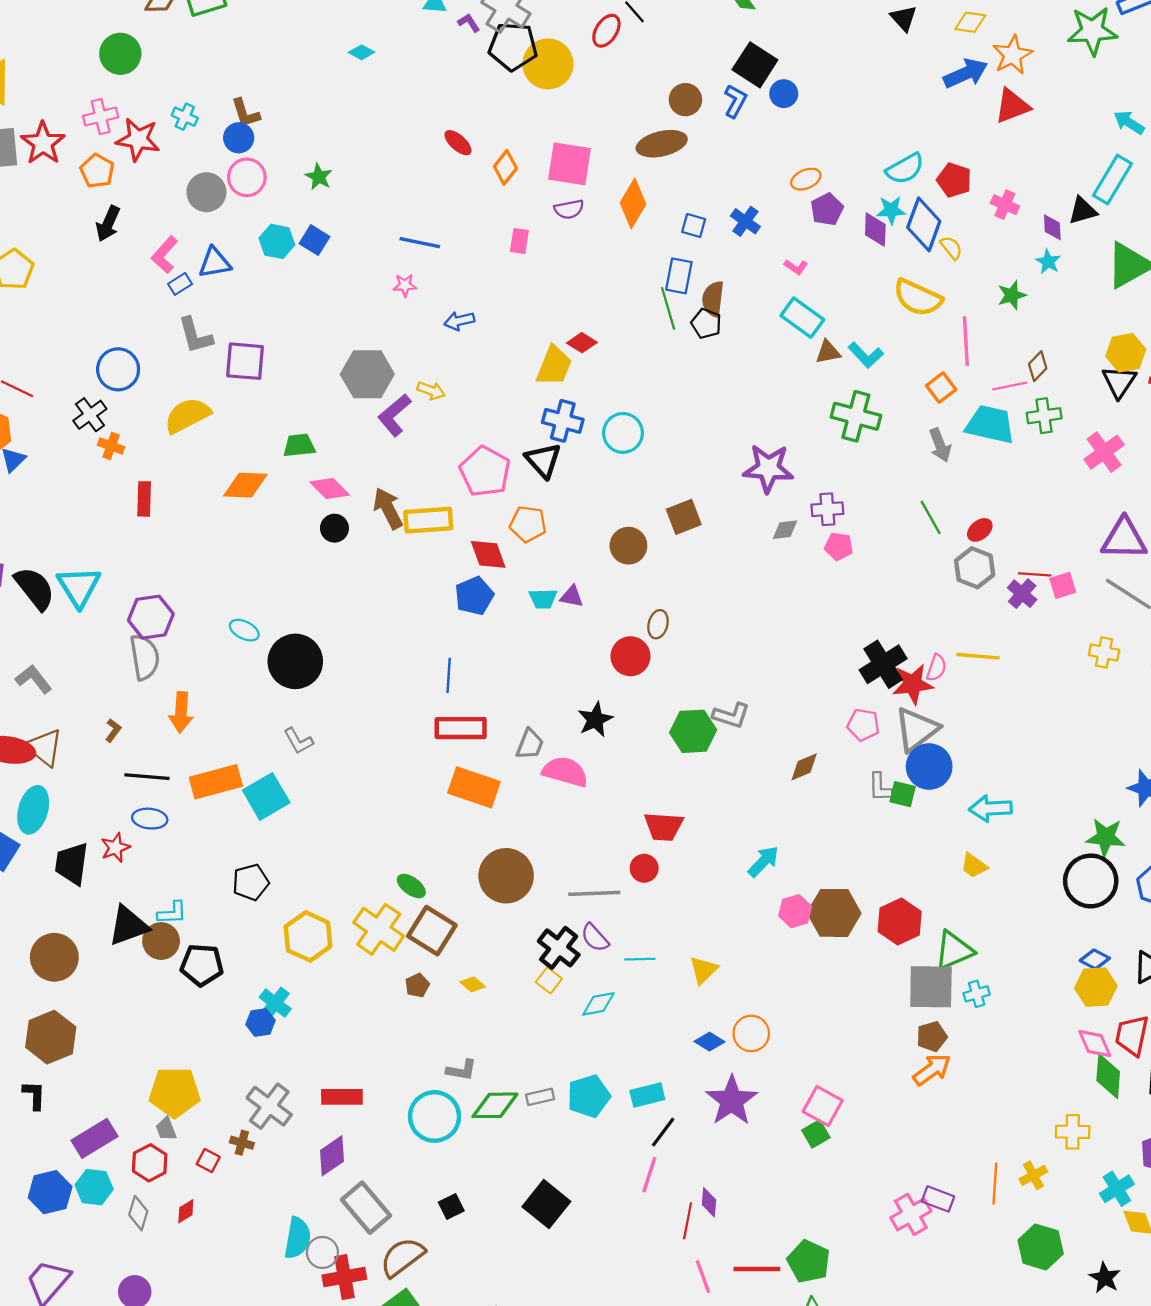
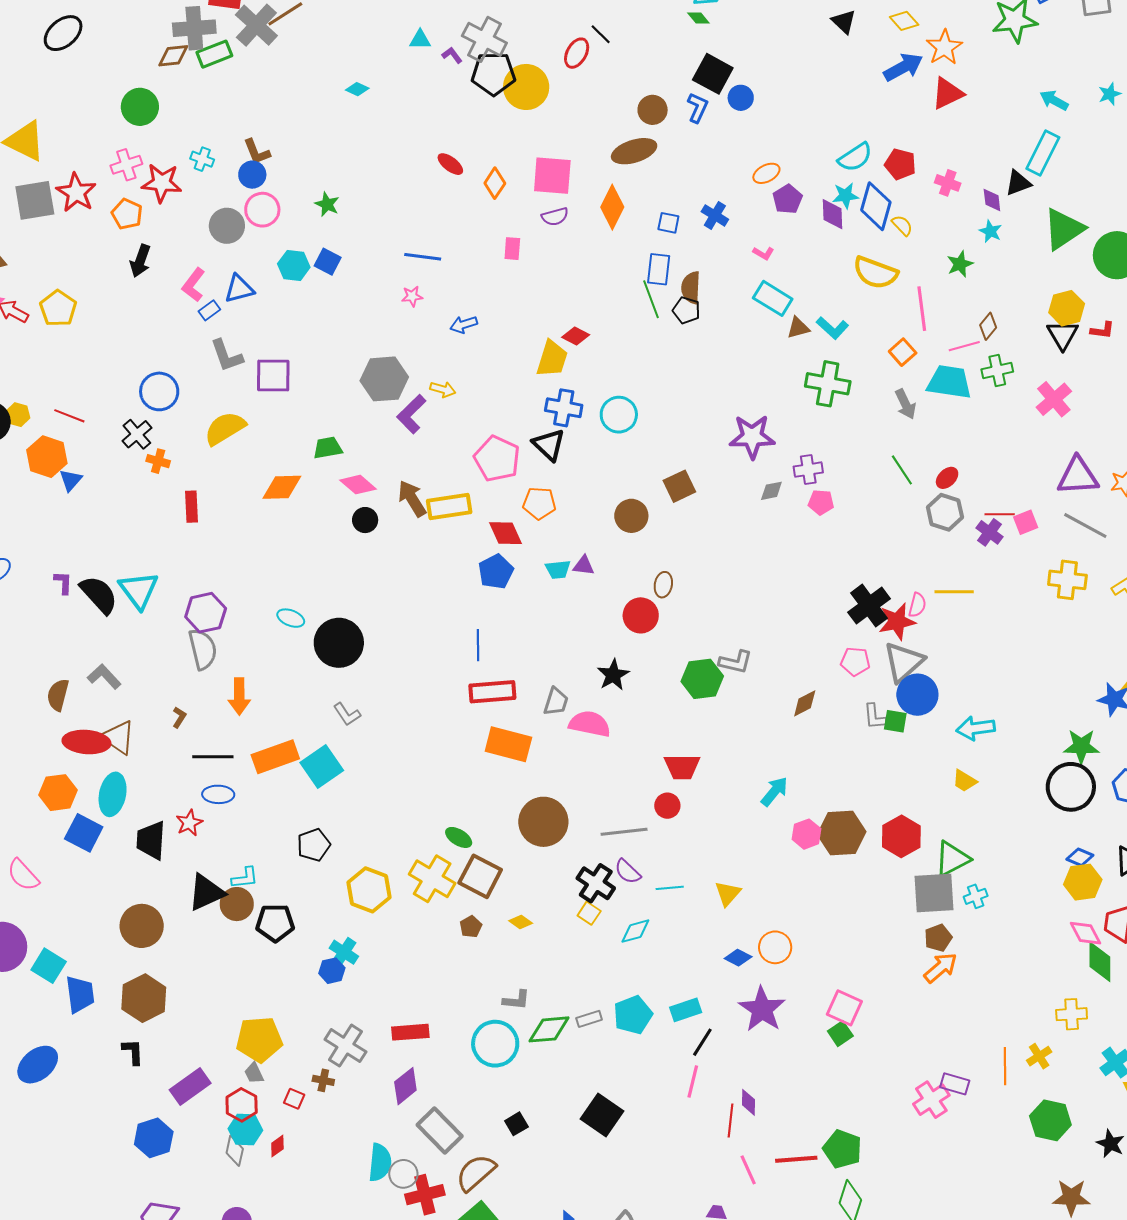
yellow diamond: (970, 22) -> (904, 21), turned 44
yellow cross: (1104, 652) -> (1067, 580), size x1.4
cyan hexagon: (94, 1187) -> (245, 1129), moved

